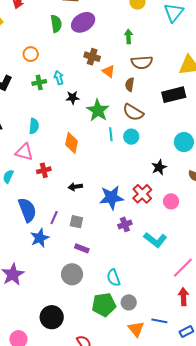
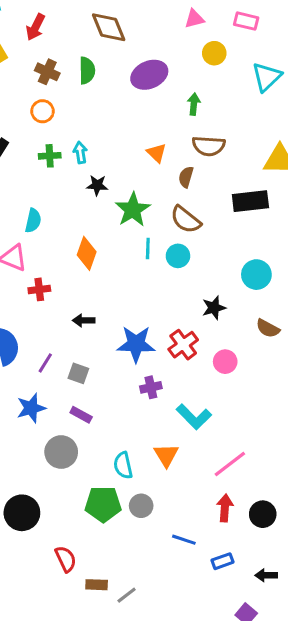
purple ellipse: (83, 22) -> (149, 75), moved
brown cross: (92, 57) -> (47, 72), moved
blue star: (40, 238) -> (31, 408), moved
orange triangle: (136, 329) -> (166, 455), moved

